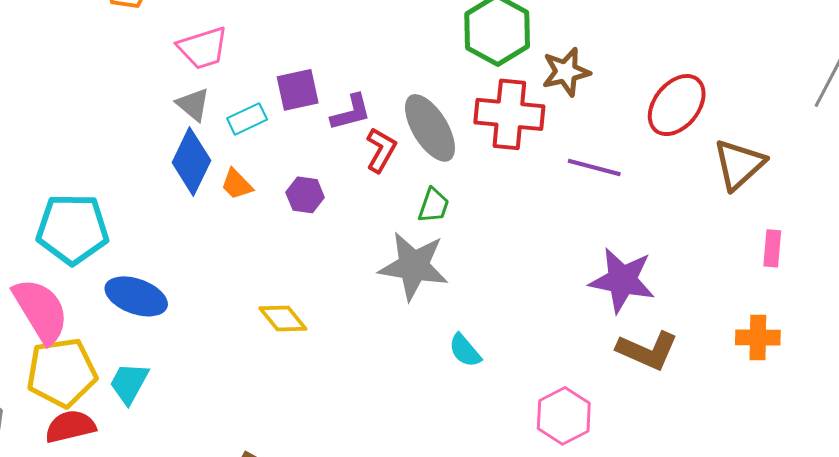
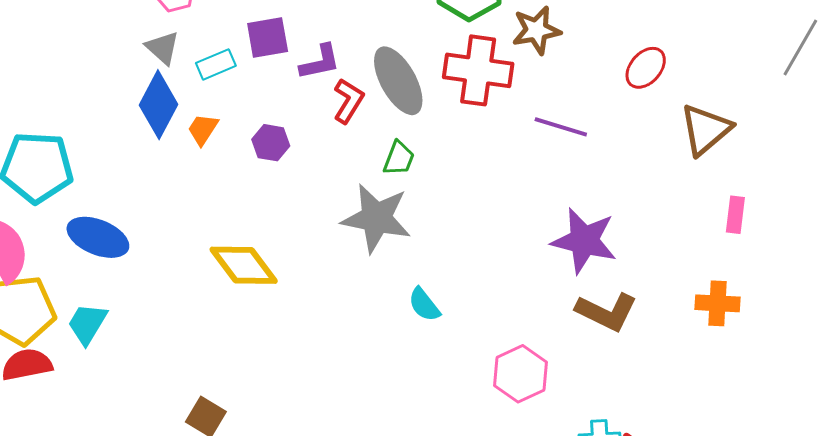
red ellipse: (677, 105) -> (646, 68), size x0.7
orange trapezoid: (237, 184) -> (203, 129), turned 75
yellow diamond: (283, 319) -> (244, 265), size x1.4

